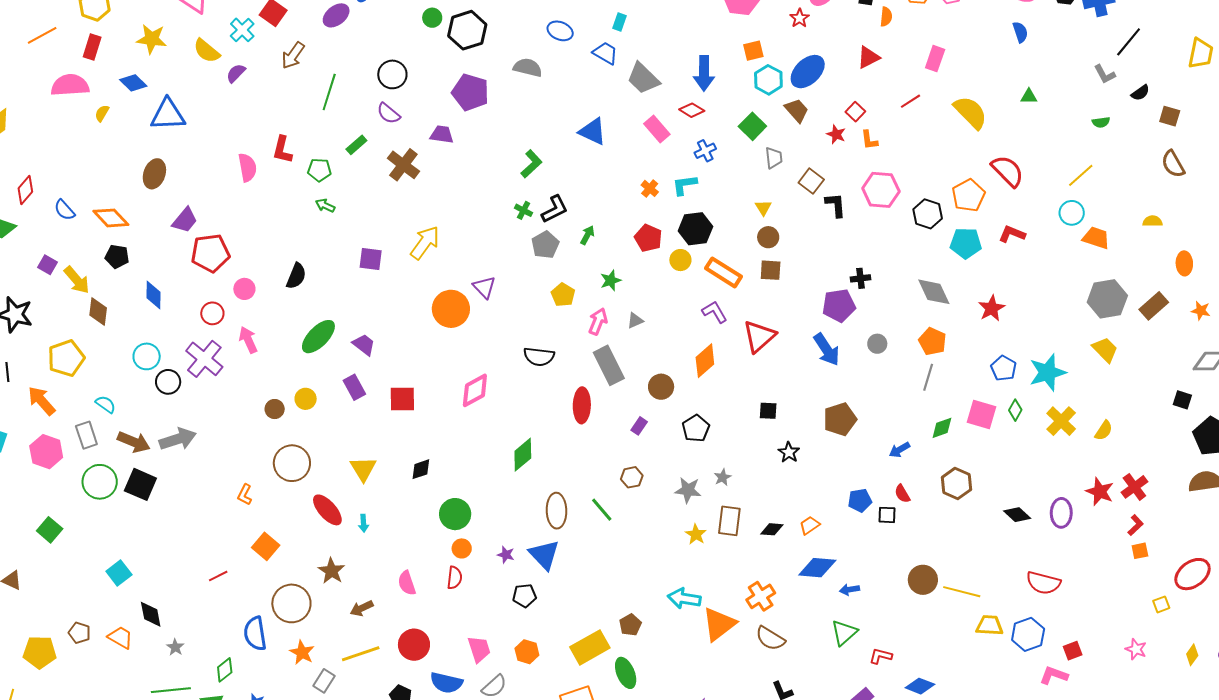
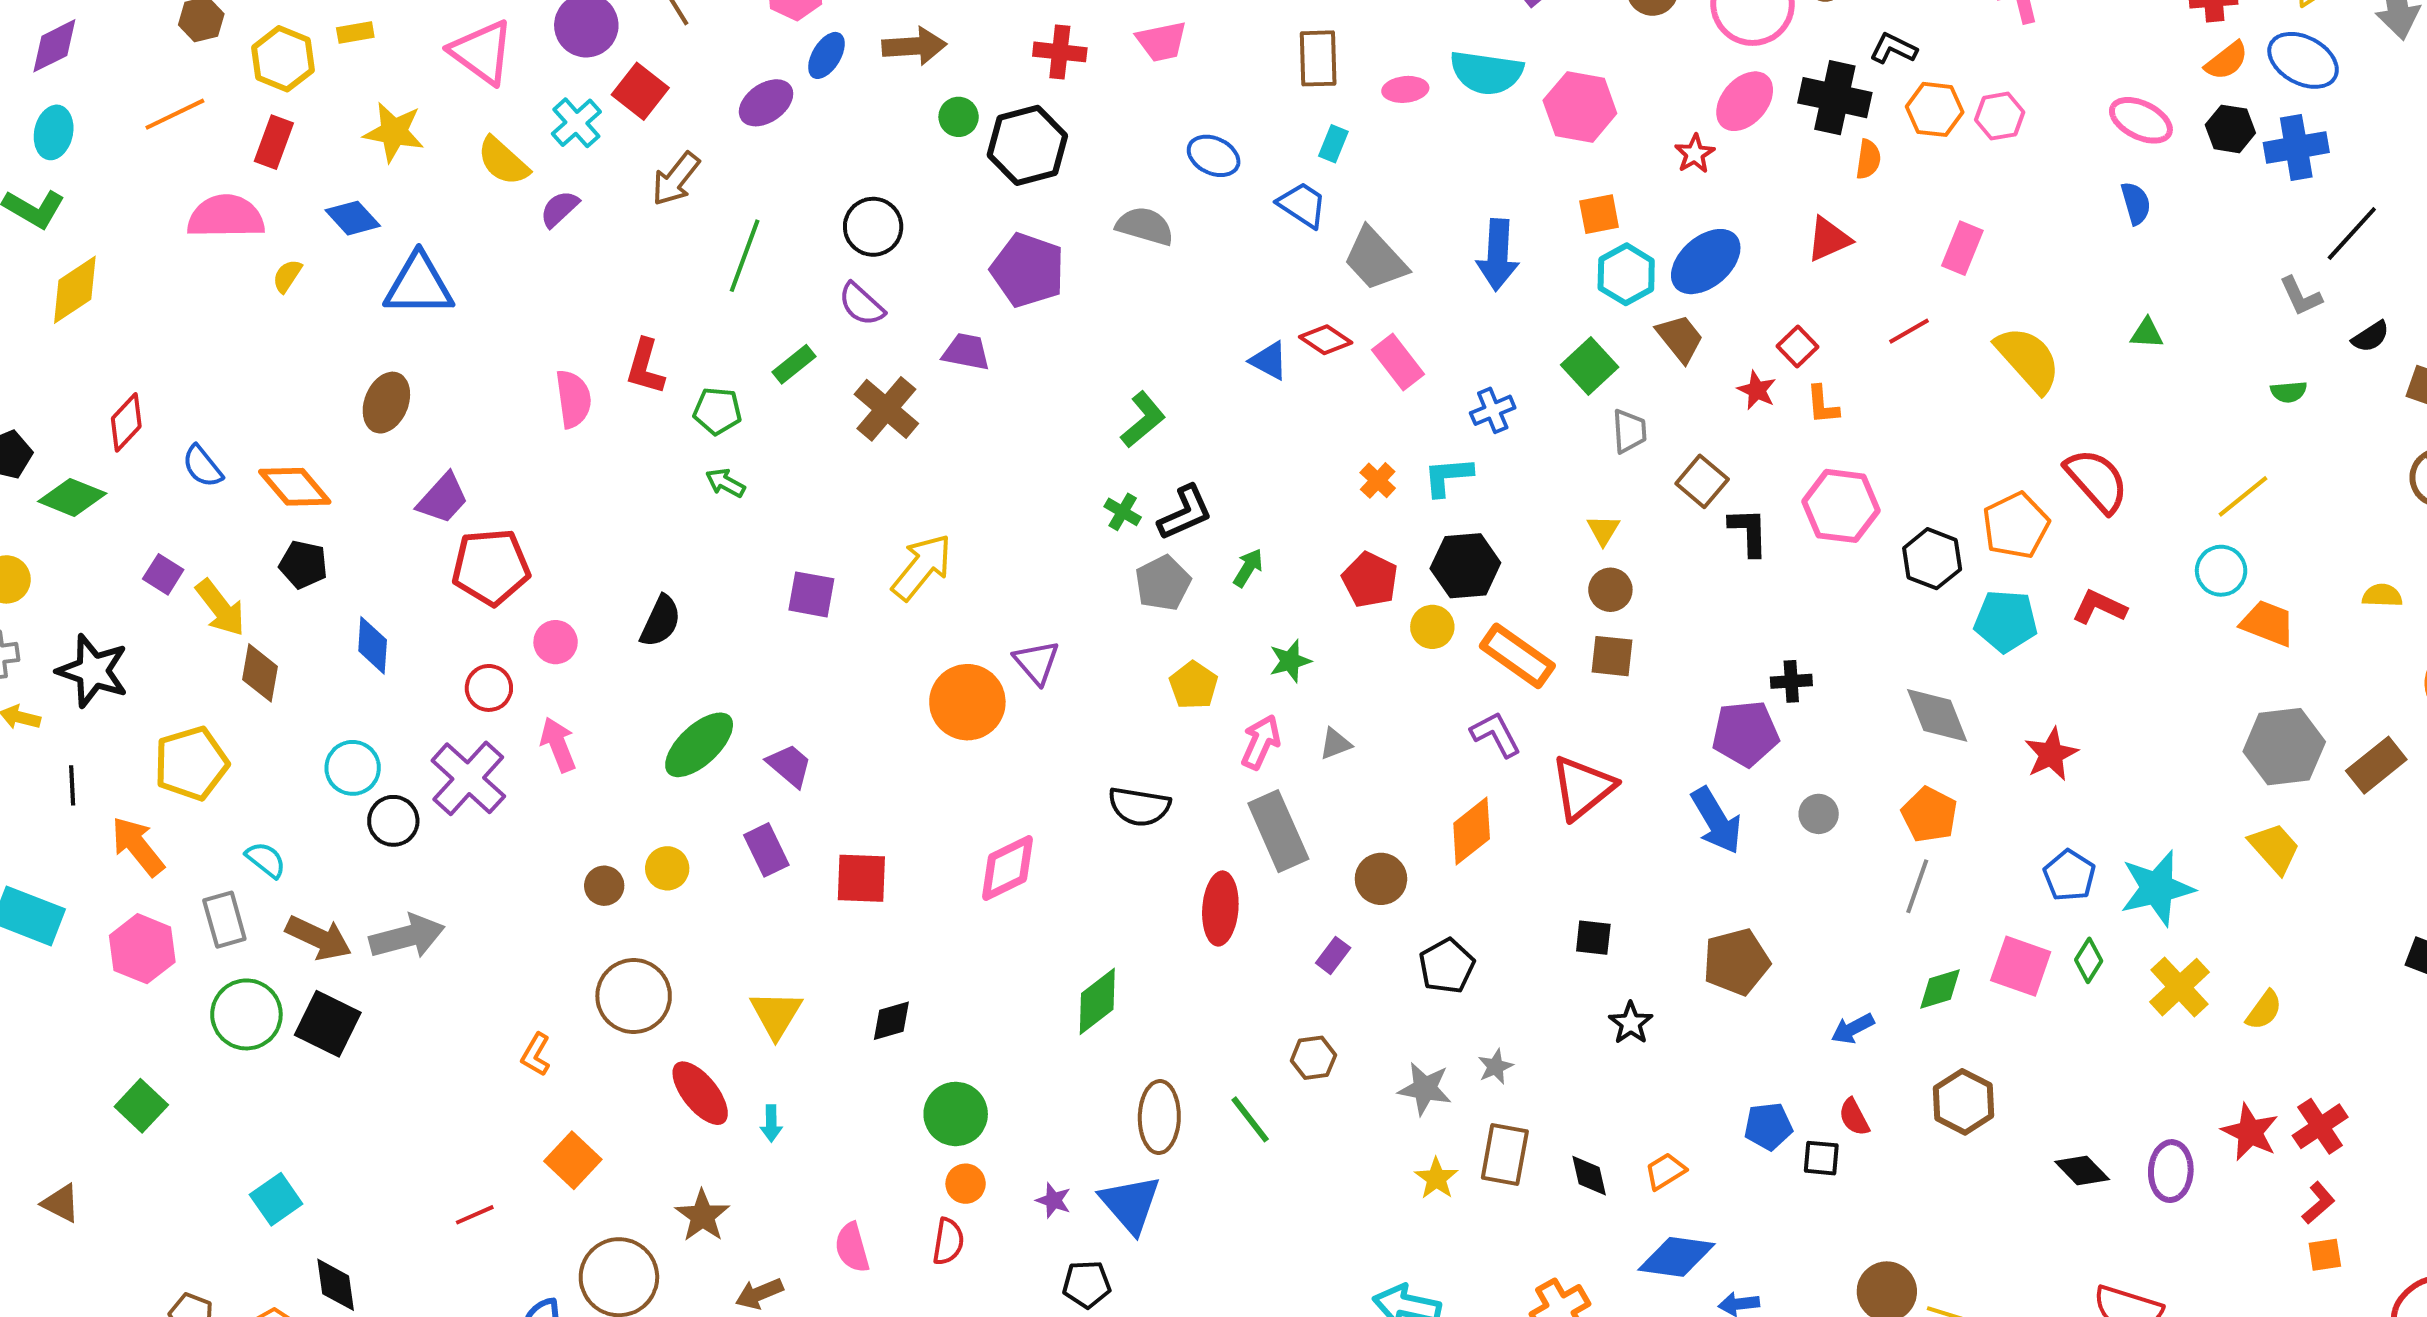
red diamond: (692, 110) -> (1326, 340), moved
blue triangle: (593, 131) -> (1269, 361), size x0.7
black diamond: (772, 529) -> (1589, 1176), turned 70

